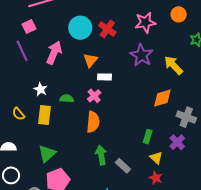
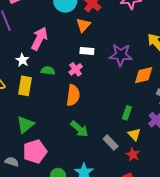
pink arrow: (54, 53) -> (39, 39), moved
purple star: (141, 55) -> (121, 55), moved, turned -30
orange triangle: (90, 60) -> (83, 25), moved
green arrow: (101, 155) -> (79, 129), turned 138
gray rectangle: (123, 166) -> (111, 142), moved

